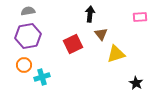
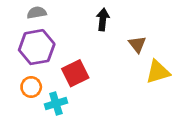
black arrow: (90, 14) -> (103, 19), moved
red square: (73, 44) -> (75, 73), moved

